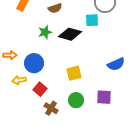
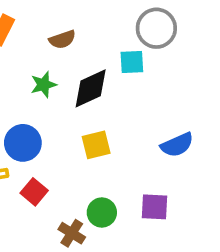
black diamond: (70, 34) -> (91, 88), turned -40
yellow square: (74, 73) -> (96, 145), moved
brown cross: (51, 108) -> (72, 233), moved

